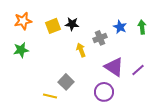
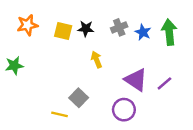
yellow square: (53, 26) -> (63, 31), turned 35
green arrow: (142, 27) -> (169, 32), size x1.5
gray cross: (100, 38) -> (119, 27), moved
green star: (21, 50) -> (14, 66), moved

